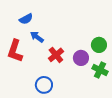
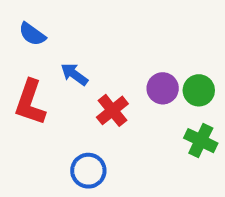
blue semicircle: (26, 19) -> (32, 34), moved, turned 64
purple circle: (81, 58) -> (163, 88), moved

